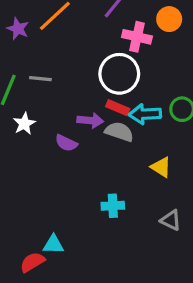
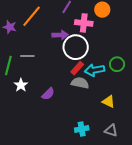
red rectangle: (118, 108) -> (77, 68), turned -64
purple arrow: (90, 120) -> (60, 35), moved
purple semicircle: (66, 143) -> (48, 94), turned -64
gray triangle: (171, 220) -> (111, 130), moved

